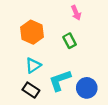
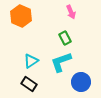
orange hexagon: (32, 32) -> (21, 16), moved
cyan L-shape: (60, 80) -> (61, 62), moved

